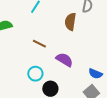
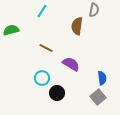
blue semicircle: (95, 74) -> (102, 78), turned -120

